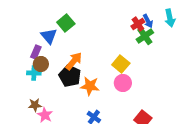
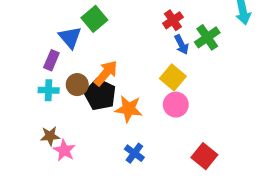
blue arrow: (148, 21) -> (182, 45), moved
red cross: (138, 24) -> (173, 20), moved
brown circle: (41, 64) -> (77, 85), moved

